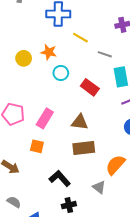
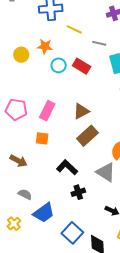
red rectangle: (90, 87) -> (82, 66), moved
brown triangle: (80, 122) -> (81, 111), turned -30
brown rectangle: (84, 148) -> (87, 136), turned -30
gray triangle: (99, 187) -> (106, 172), size x1.5

